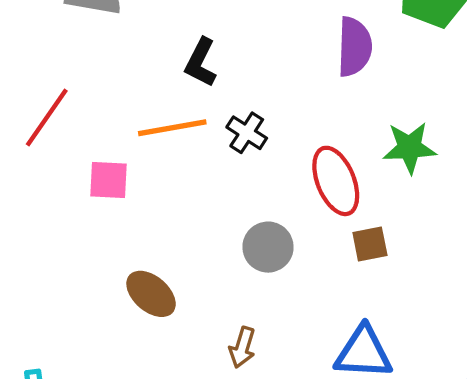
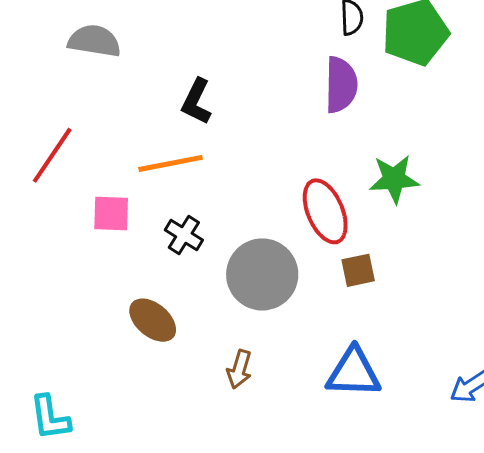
black cross: (247, 133) -> (184, 235), moved
gray circle: (268, 247) -> (262, 274), size x1.5

